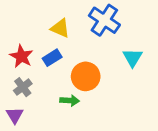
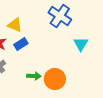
yellow triangle: (60, 28) -> (15, 25), moved
orange circle: (86, 76) -> (55, 79), moved

